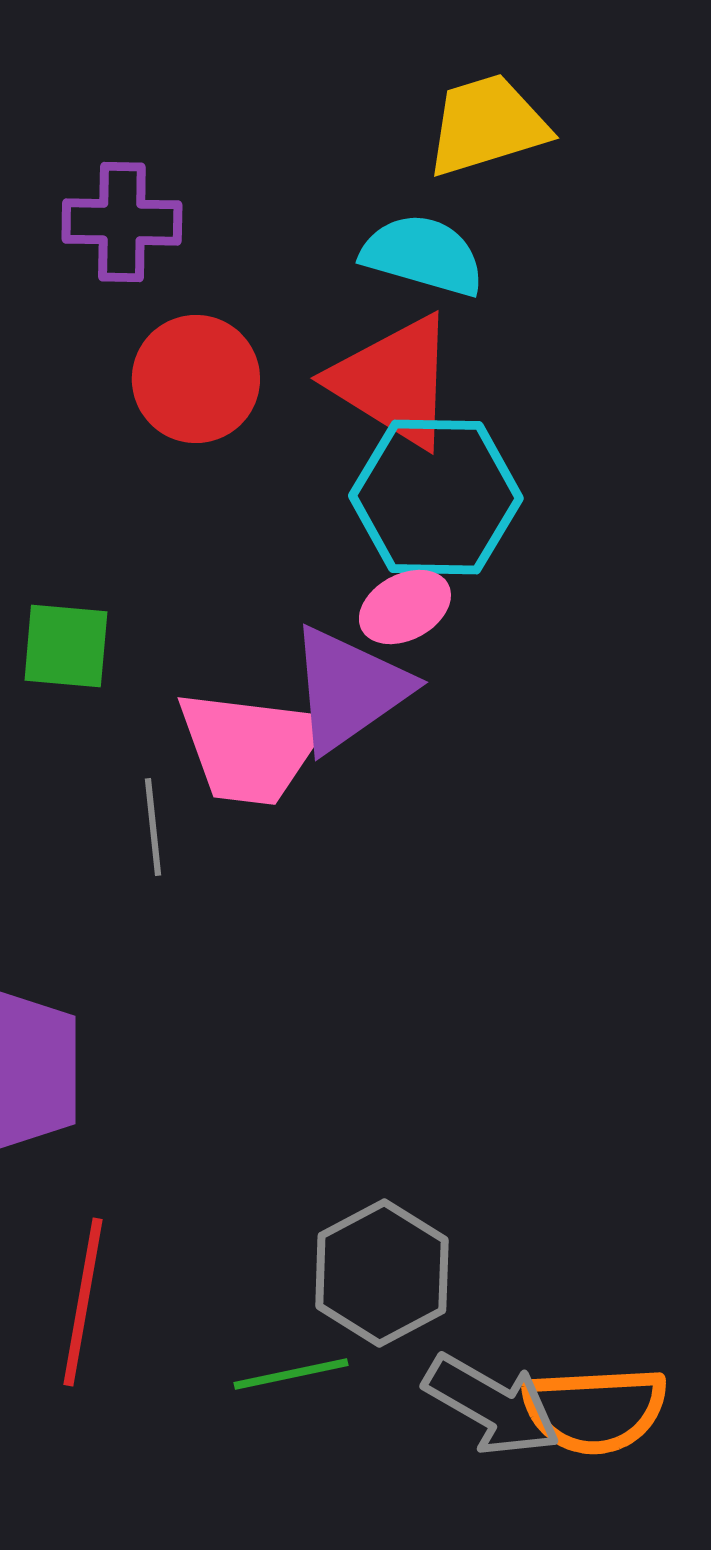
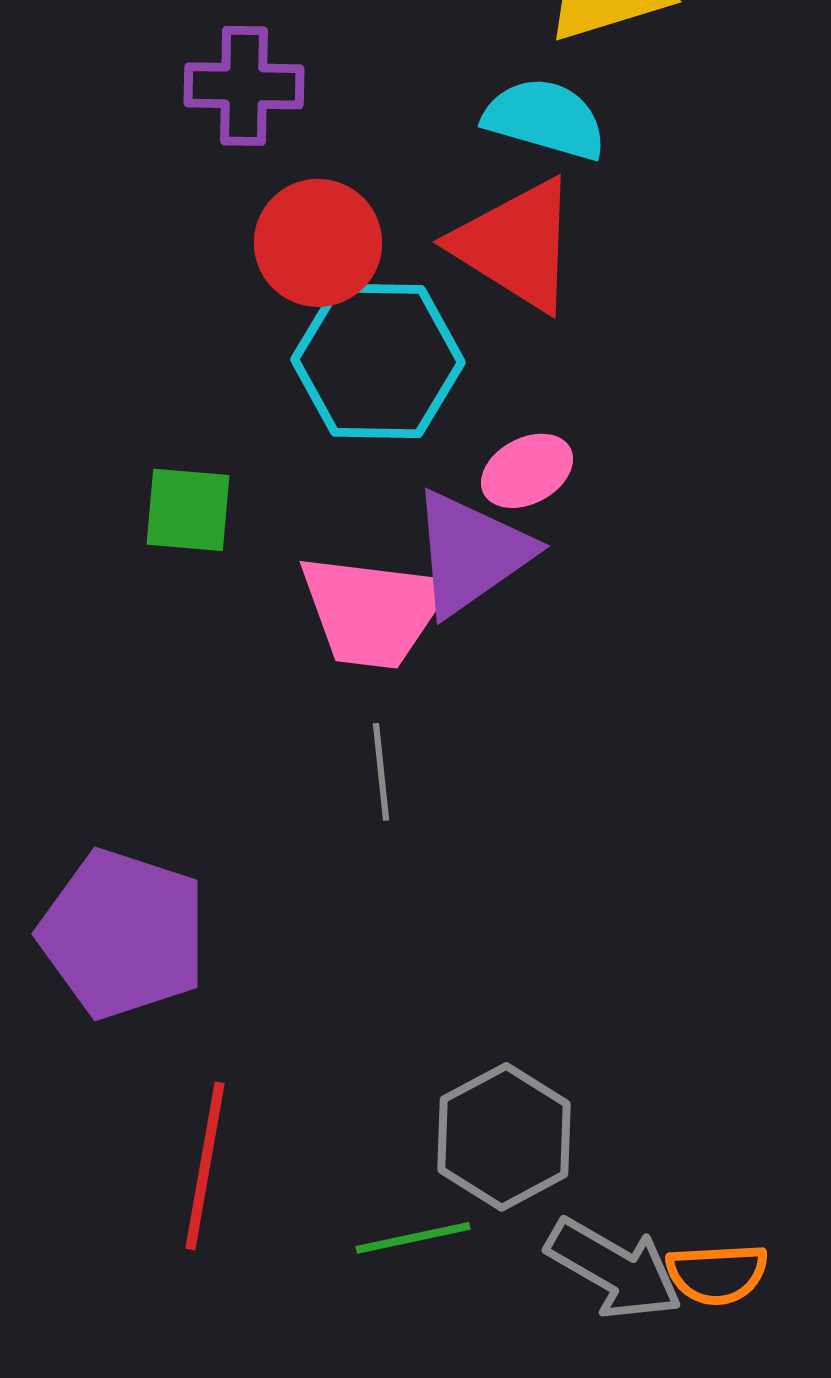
cyan hexagon: (436, 497) -> (378, 361), moved
gray line: (153, 827) -> (381, 772), moved
orange semicircle: (595, 1410) -> (717, 1274), size x0.7

